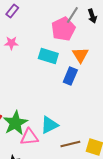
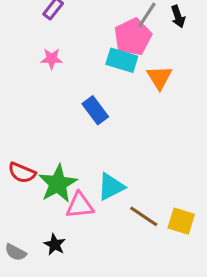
cyan rectangle: (48, 56) -> (122, 60), moved
blue rectangle: (70, 76) -> (95, 110), moved, turned -60
brown line: (70, 144) -> (144, 216), turned 48

